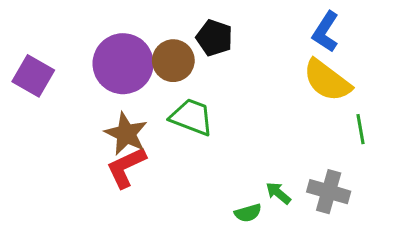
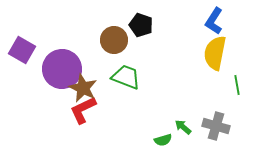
purple circle: (123, 64) -> (62, 69), moved
yellow semicircle: (327, 80) -> (215, 53), turned 64

